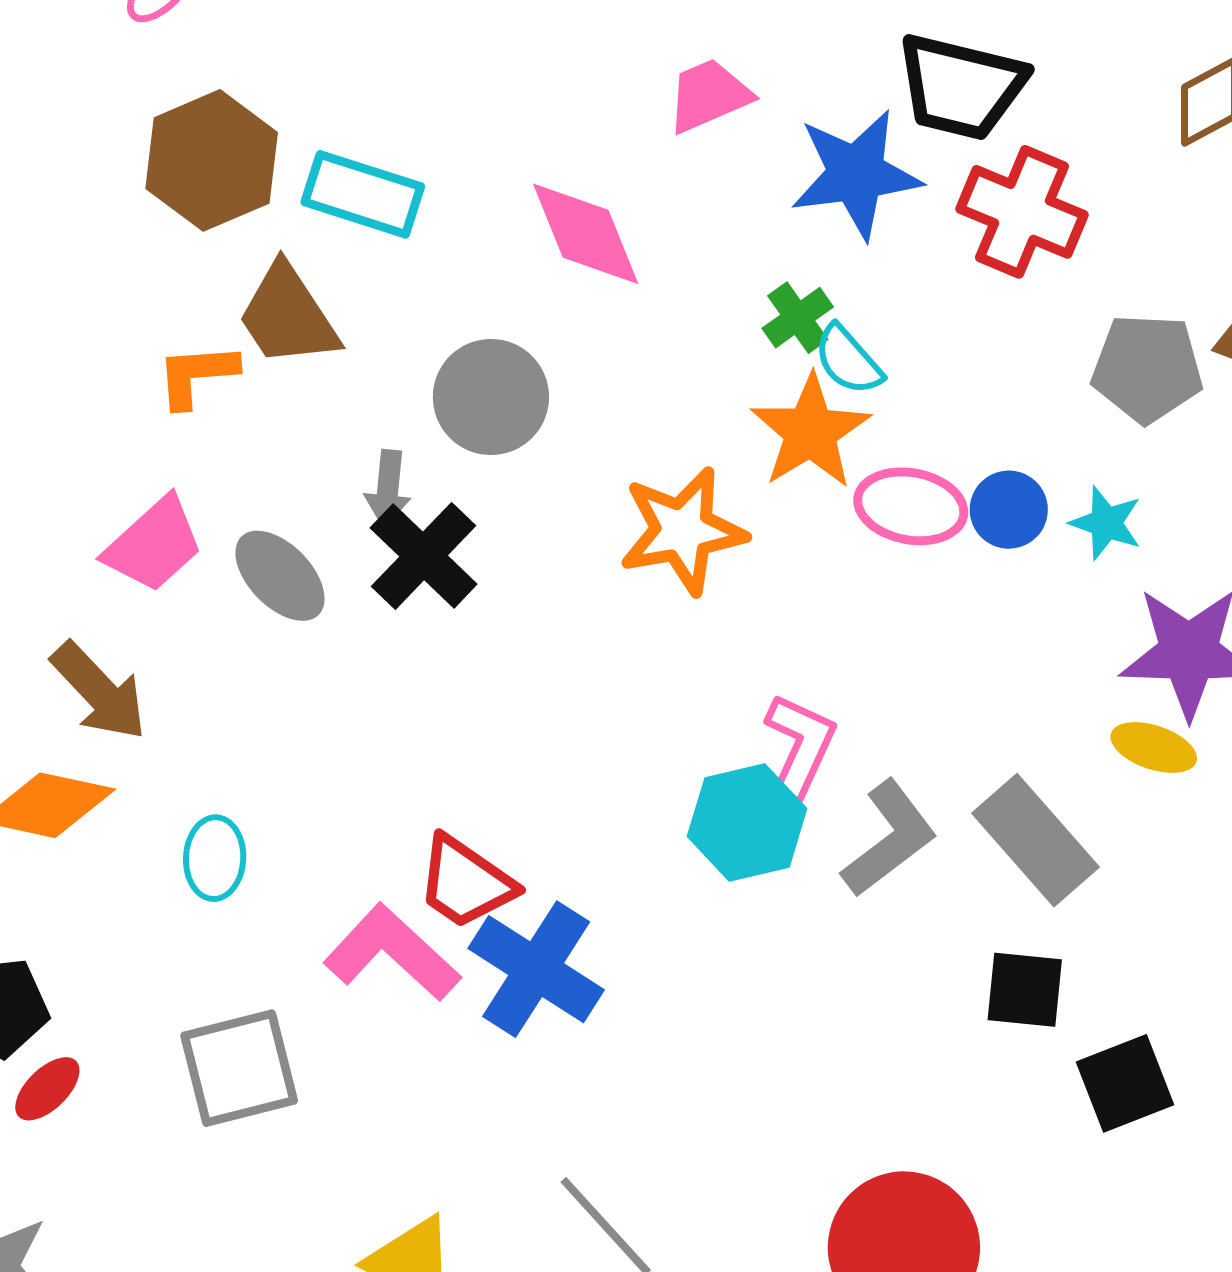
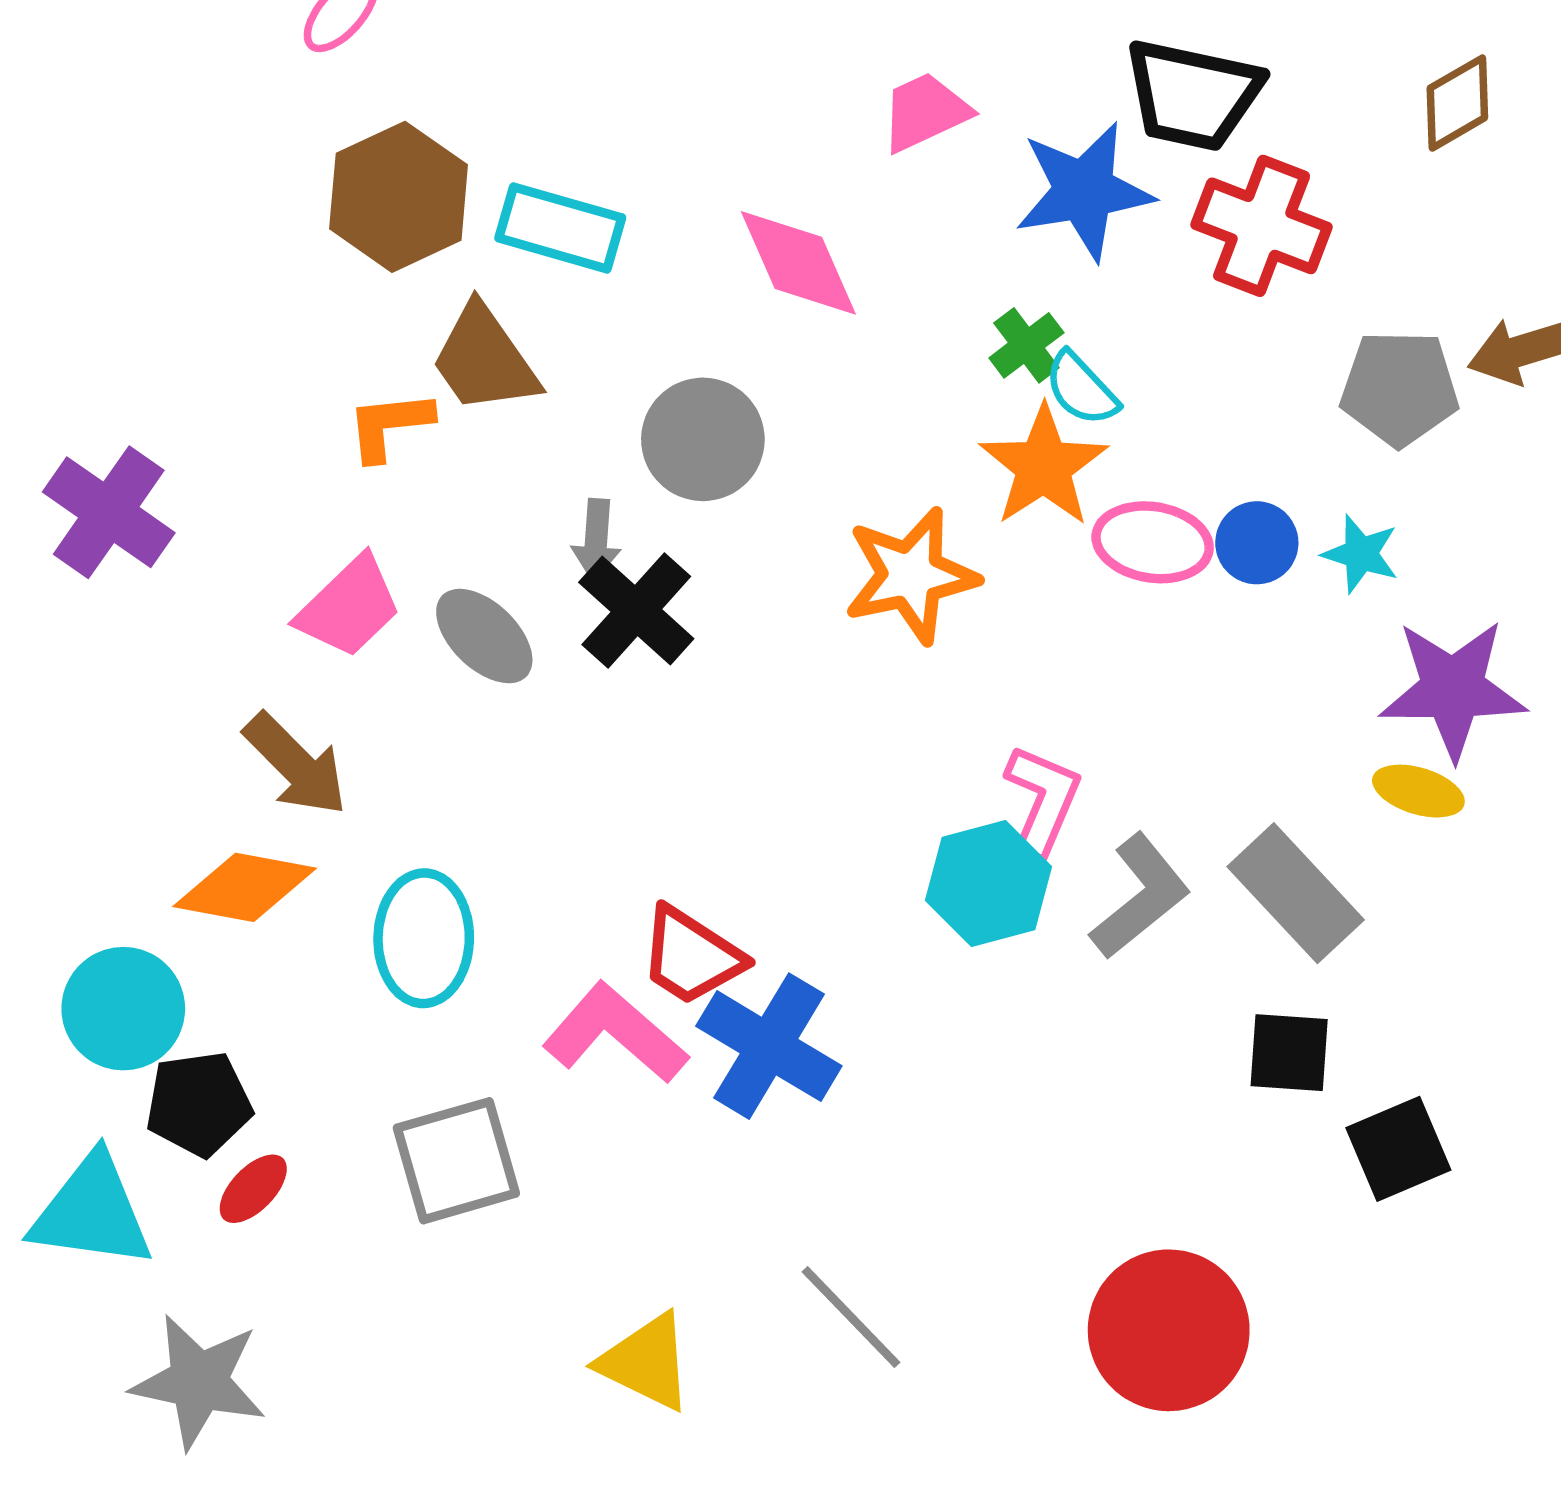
cyan ellipse: (215, 858) -> (424, 938), size x1.5

